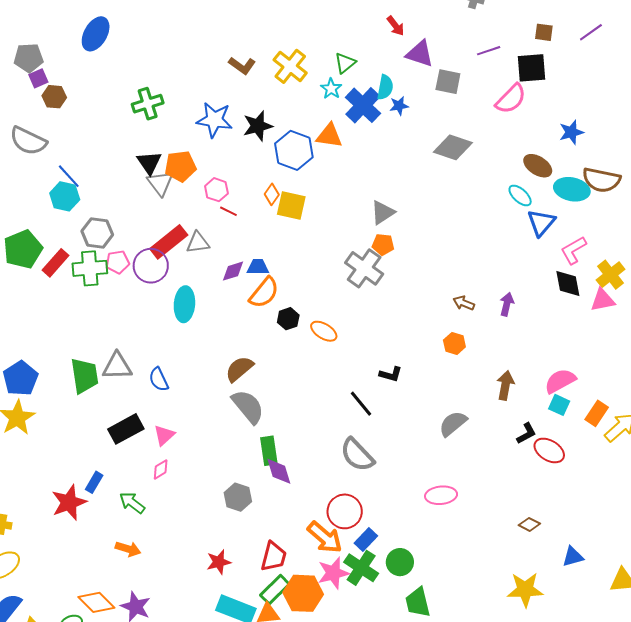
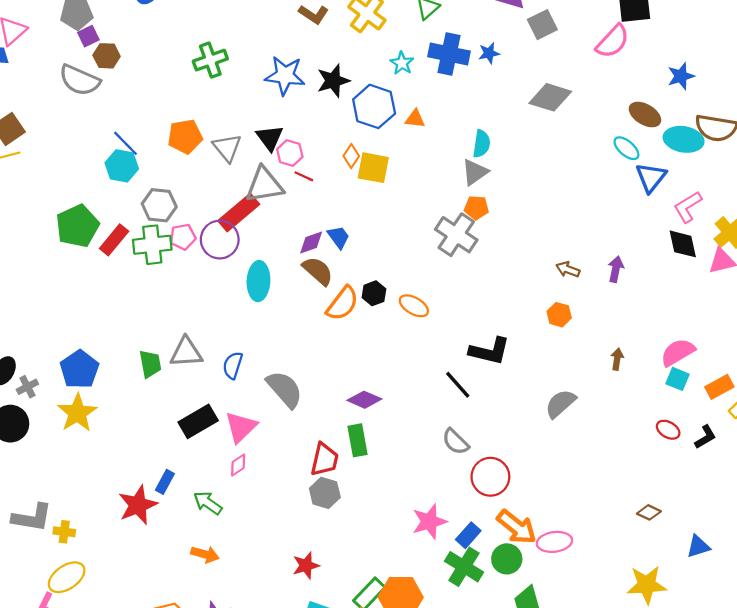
gray square: (448, 82) -> (542, 25), turned -36
cyan semicircle: (385, 87) -> (481, 144), moved
cyan star: (331, 89) -> (402, 63), moved
blue cross: (363, 105) -> (449, 54), turned -30
orange triangle: (329, 136) -> (415, 119), moved, size x0.7
gray semicircle: (28, 141) -> (80, 80), moved
black triangle: (149, 163) -> (270, 138), moved
orange pentagon: (180, 166) -> (185, 137), moved
gray triangle: (198, 243) -> (264, 185), moved, size x1.5
blue trapezoid: (258, 267) -> (339, 237), turned 55
orange semicircle: (264, 293) -> (343, 304), moved
brown semicircle: (239, 369) -> (318, 271), moved, turned 84
black L-shape: (391, 374) -> (490, 351), size x1.6
green trapezoid: (84, 376) -> (150, 364), size x0.7
blue semicircle: (159, 379) -> (233, 365), turned 45
brown arrow: (505, 385) -> (617, 359), size x0.7
gray semicircle: (248, 407) -> (285, 389), moved
orange rectangle: (597, 413) -> (719, 387), turned 30
black L-shape: (526, 433) -> (705, 437), moved
pink triangle: (164, 435) -> (241, 427), size x1.4
red ellipse: (549, 450) -> (668, 430), size x0.7
gray semicircle: (357, 455) -> (455, 442), size x0.7
purple diamond: (279, 471) -> (364, 400), moved, turned -48
pink ellipse: (441, 495) -> (554, 542), moved
red circle: (345, 511) -> (490, 477), moved
orange arrow: (325, 537) -> (517, 527), moved
red trapezoid: (274, 557) -> (324, 460), moved
pink star: (333, 573) -> (429, 522), moved

